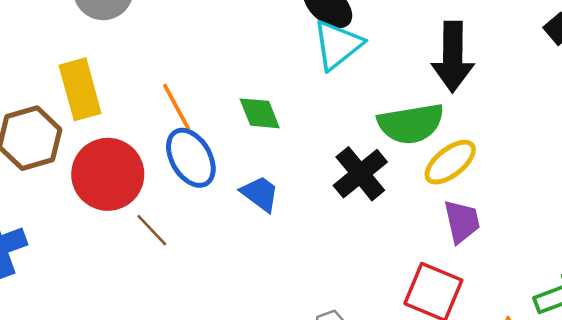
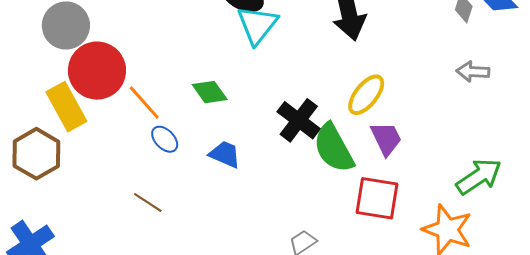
green semicircle: (411, 124) -> (334, 148), moved, turned 84
blue ellipse: (191, 158) -> (165, 139), size x0.6
red circle: (108, 174) -> (97, 71), moved

